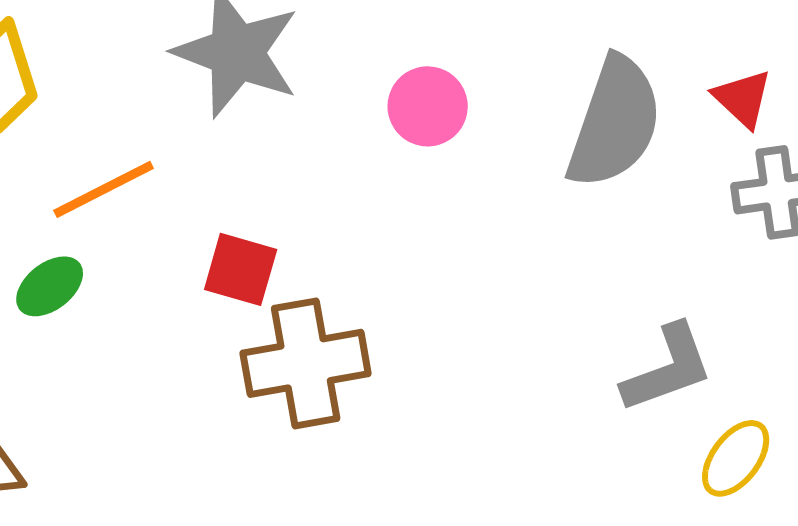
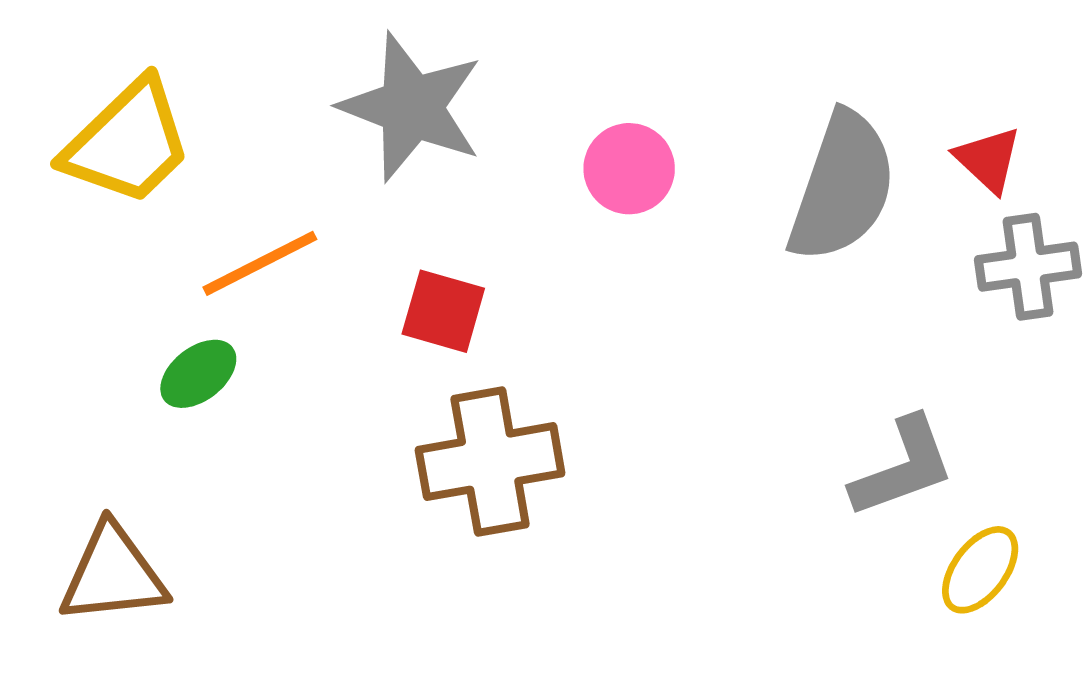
red square: (241, 269) -> (443, 311), moved

